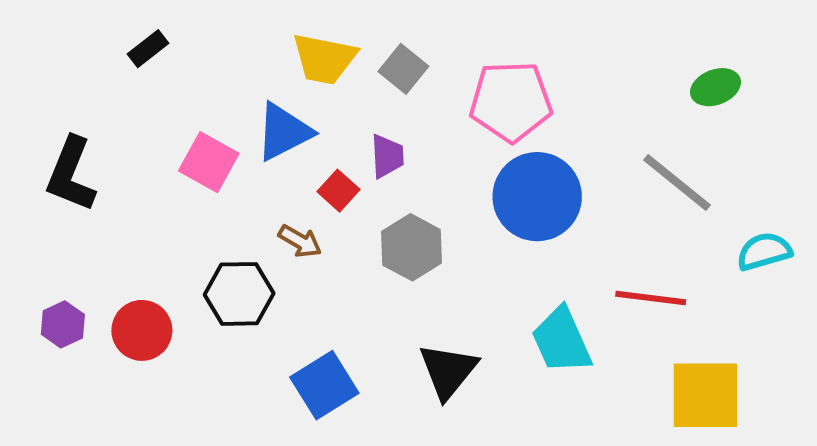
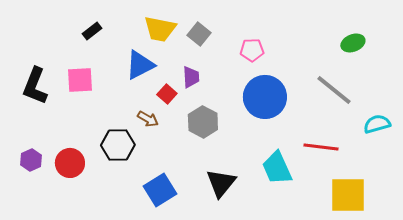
black rectangle: (148, 49) -> (92, 31), moved
pink pentagon: (511, 101) -> (252, 50), size x0.6
pink square: (209, 162) -> (80, 80), moved, turned -32

